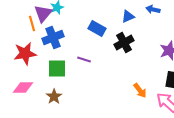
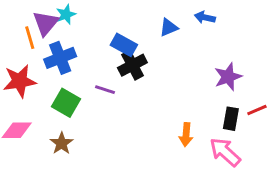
black cross: (124, 42) -> (132, 65), moved
green square: (57, 68) -> (66, 103), turned 30
orange arrow: (140, 90) -> (186, 135), turned 42

